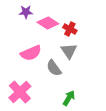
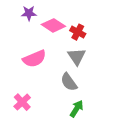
gray semicircle: (54, 68) -> (69, 82), moved
pink cross: (20, 92) -> (22, 102), size x0.7

